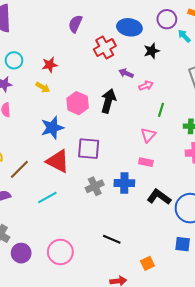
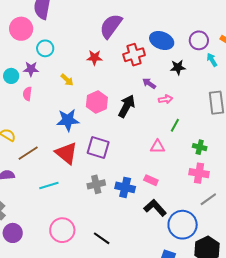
purple semicircle: (75, 24) -> (111, 26), size x1.5
red star: (50, 65) -> (94, 58), moved
pink triangle: (148, 135) -> (158, 147), turned 35
pink rectangle: (146, 162) -> (151, 180), moved
pink circle: (60, 252) -> (62, 230), moved

